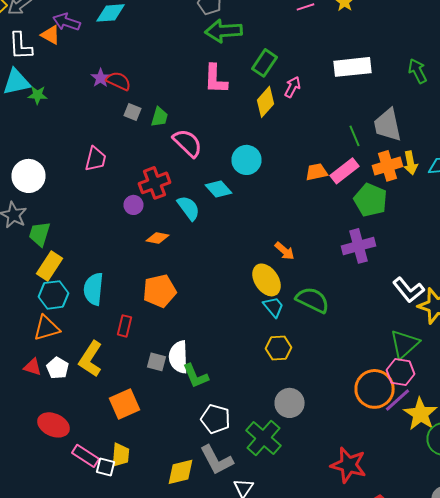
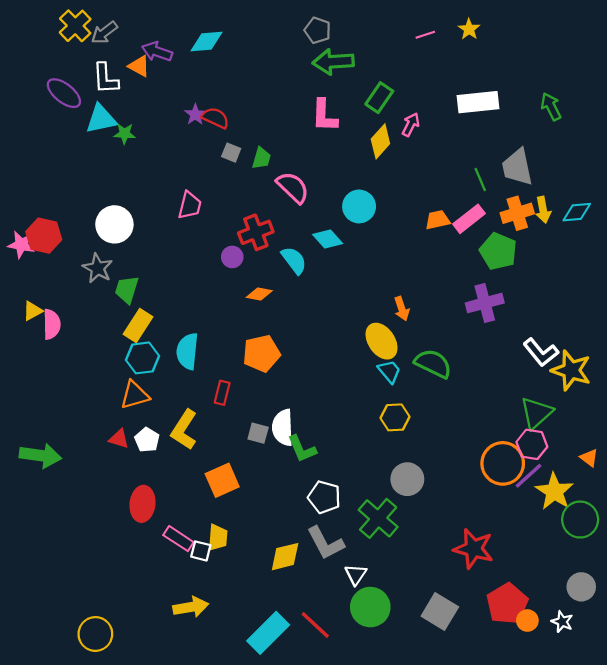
orange arrow: (284, 251) -> (402, 309), turned 30
red ellipse: (54, 425) -> (143, 504), turned 72

